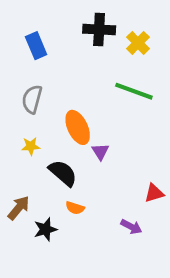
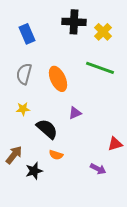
orange ellipse: (78, 127) -> (58, 79), moved
purple triangle: (100, 152) -> (75, 113), turned 40

